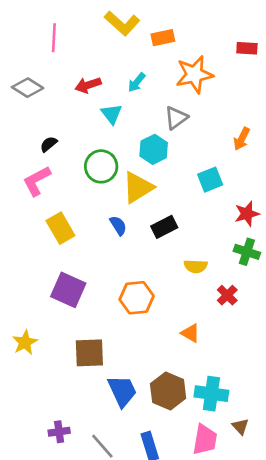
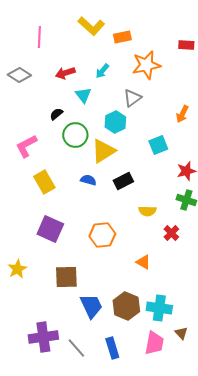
black semicircle: (49, 144) -> (56, 114), moved
blue semicircle: (118, 226) -> (88, 180), turned -42
purple cross: (59, 432) -> (43, 337), size x1.8

